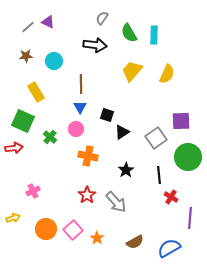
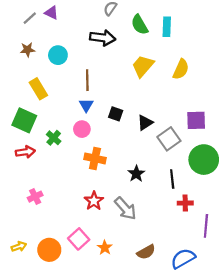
black triangle: (122, 132) -> (145, 123), moved
red arrow: (14, 148) -> (25, 152), moved
red cross: (171, 197) -> (185, 203), turned -32
yellow arrow: (13, 218) -> (19, 247), moved
orange circle: (46, 229) -> (49, 250), moved

